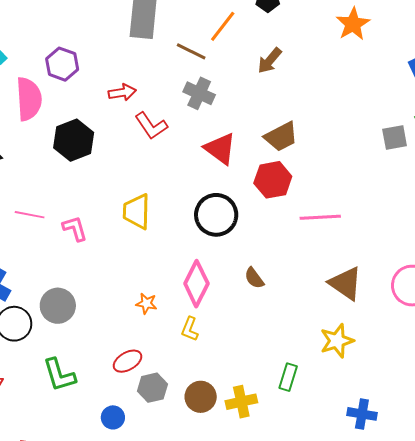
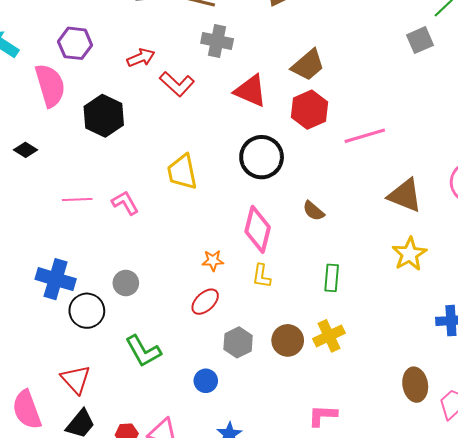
gray circle: (58, 306) -> (126, 283), size x0.7
red ellipse: (128, 361) -> (205, 302), moved
green rectangle: (288, 377) -> (332, 278), moved

